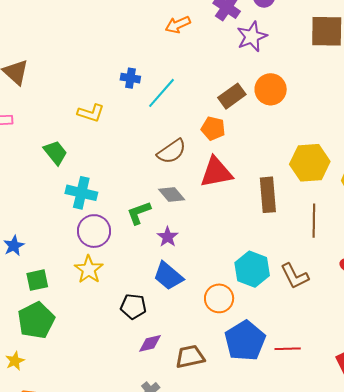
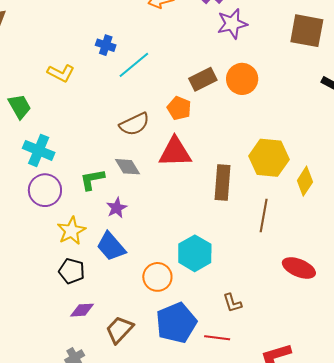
yellow star: (89, 269) -> (71, 231), moved
brown L-shape: (295, 276) -> (232, 303), moved, size x0.7
brown trapezoid: (190, 357) -> (119, 330), turned -44

